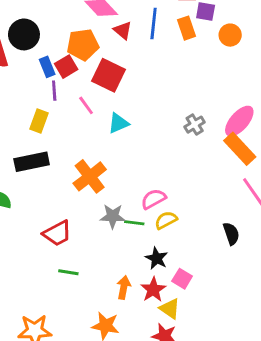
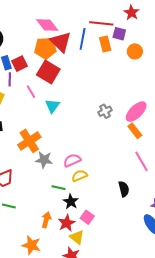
red triangle: (123, 30) -> (61, 42), size x1.6
orange pentagon: (83, 45) -> (45, 48), moved
cyan triangle: (118, 123) -> (52, 106), turned -35
orange rectangle: (240, 149) -> (135, 131), size x0.7
gray star: (113, 216) -> (44, 160), moved
green line: (134, 223) -> (58, 188), moved

